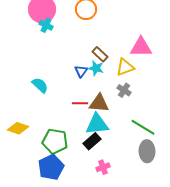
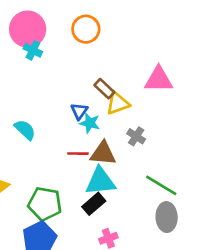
yellow triangle: (125, 67) -> (118, 103), moved
cyan star: (96, 68) -> (90, 123), moved

